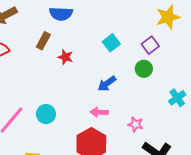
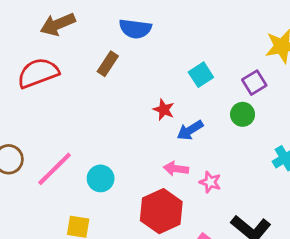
red star: (65, 57) -> (164, 110), moved
cyan circle: (46, 114) -> (101, 178), moved
pink star: (136, 124) -> (210, 182), moved

